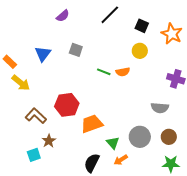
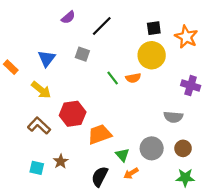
black line: (110, 15) -> (102, 26), moved
black square: (142, 26) -> (154, 28), turned -32
yellow circle: (140, 51) -> (152, 55), size x1.6
green line: (104, 72) -> (113, 78), turned 32
yellow arrow: (21, 83) -> (41, 90), moved
brown star: (49, 141) -> (61, 161), moved
cyan square: (34, 155) -> (37, 168), turned 32

